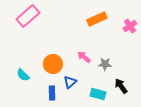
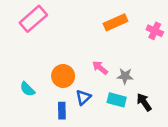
pink cross: (130, 26) -> (155, 31), turned -32
cyan rectangle: (98, 94) -> (117, 100), moved

